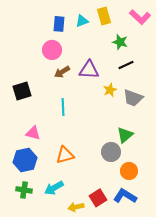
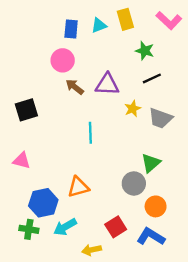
brown arrow: (62, 72) -> (75, 87), turned 70
cyan line: (63, 107) -> (90, 133), moved
pink triangle: (33, 133) -> (22, 161), moved
blue hexagon: (25, 160) -> (43, 203), moved
red square: (98, 198) -> (116, 227), moved

